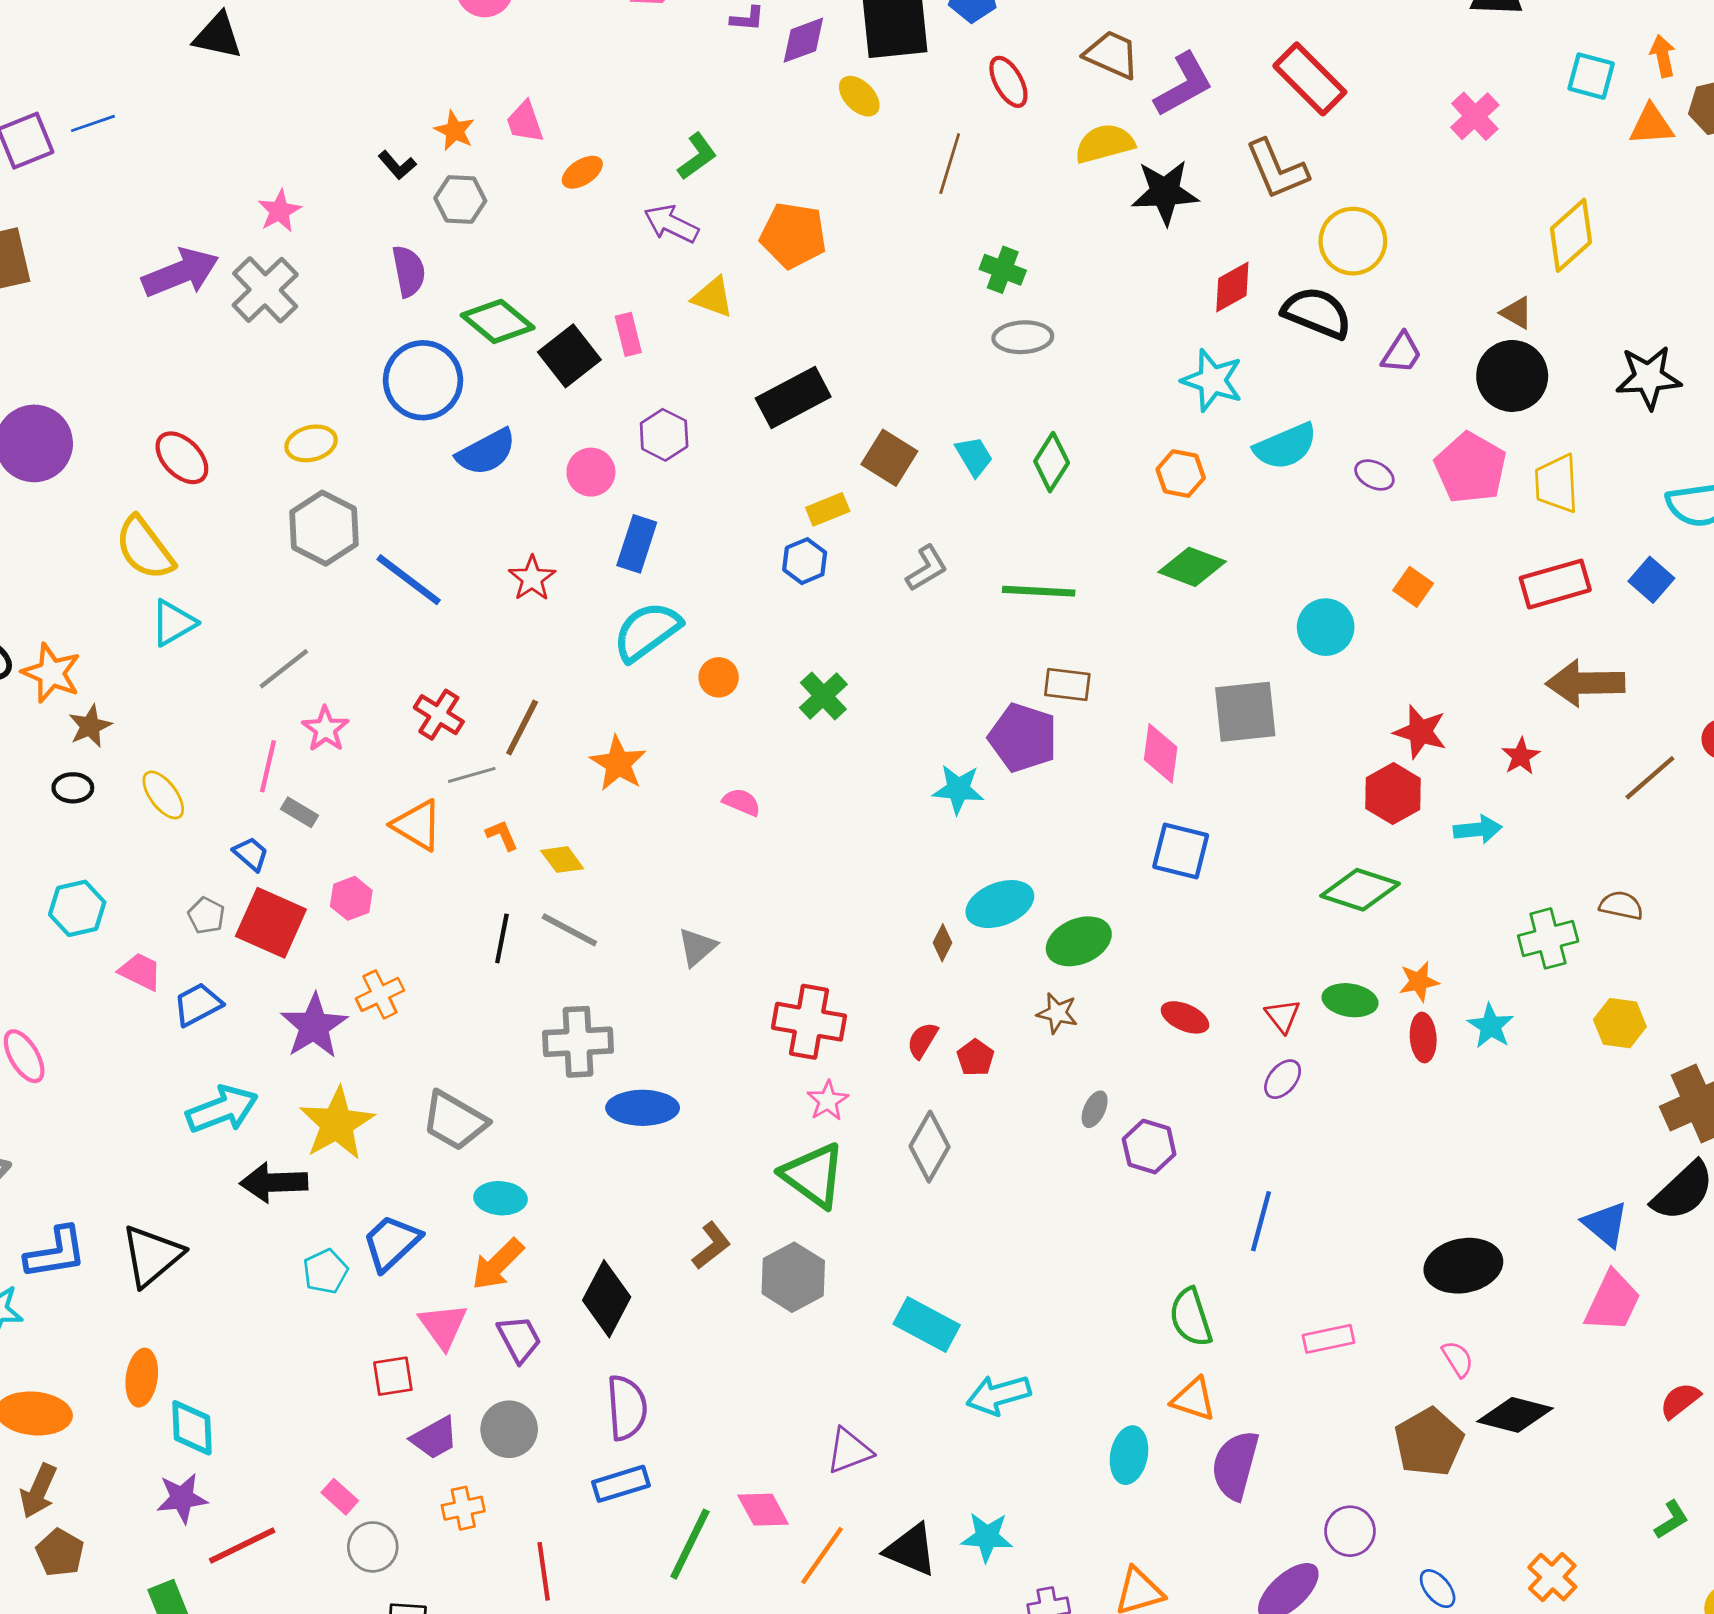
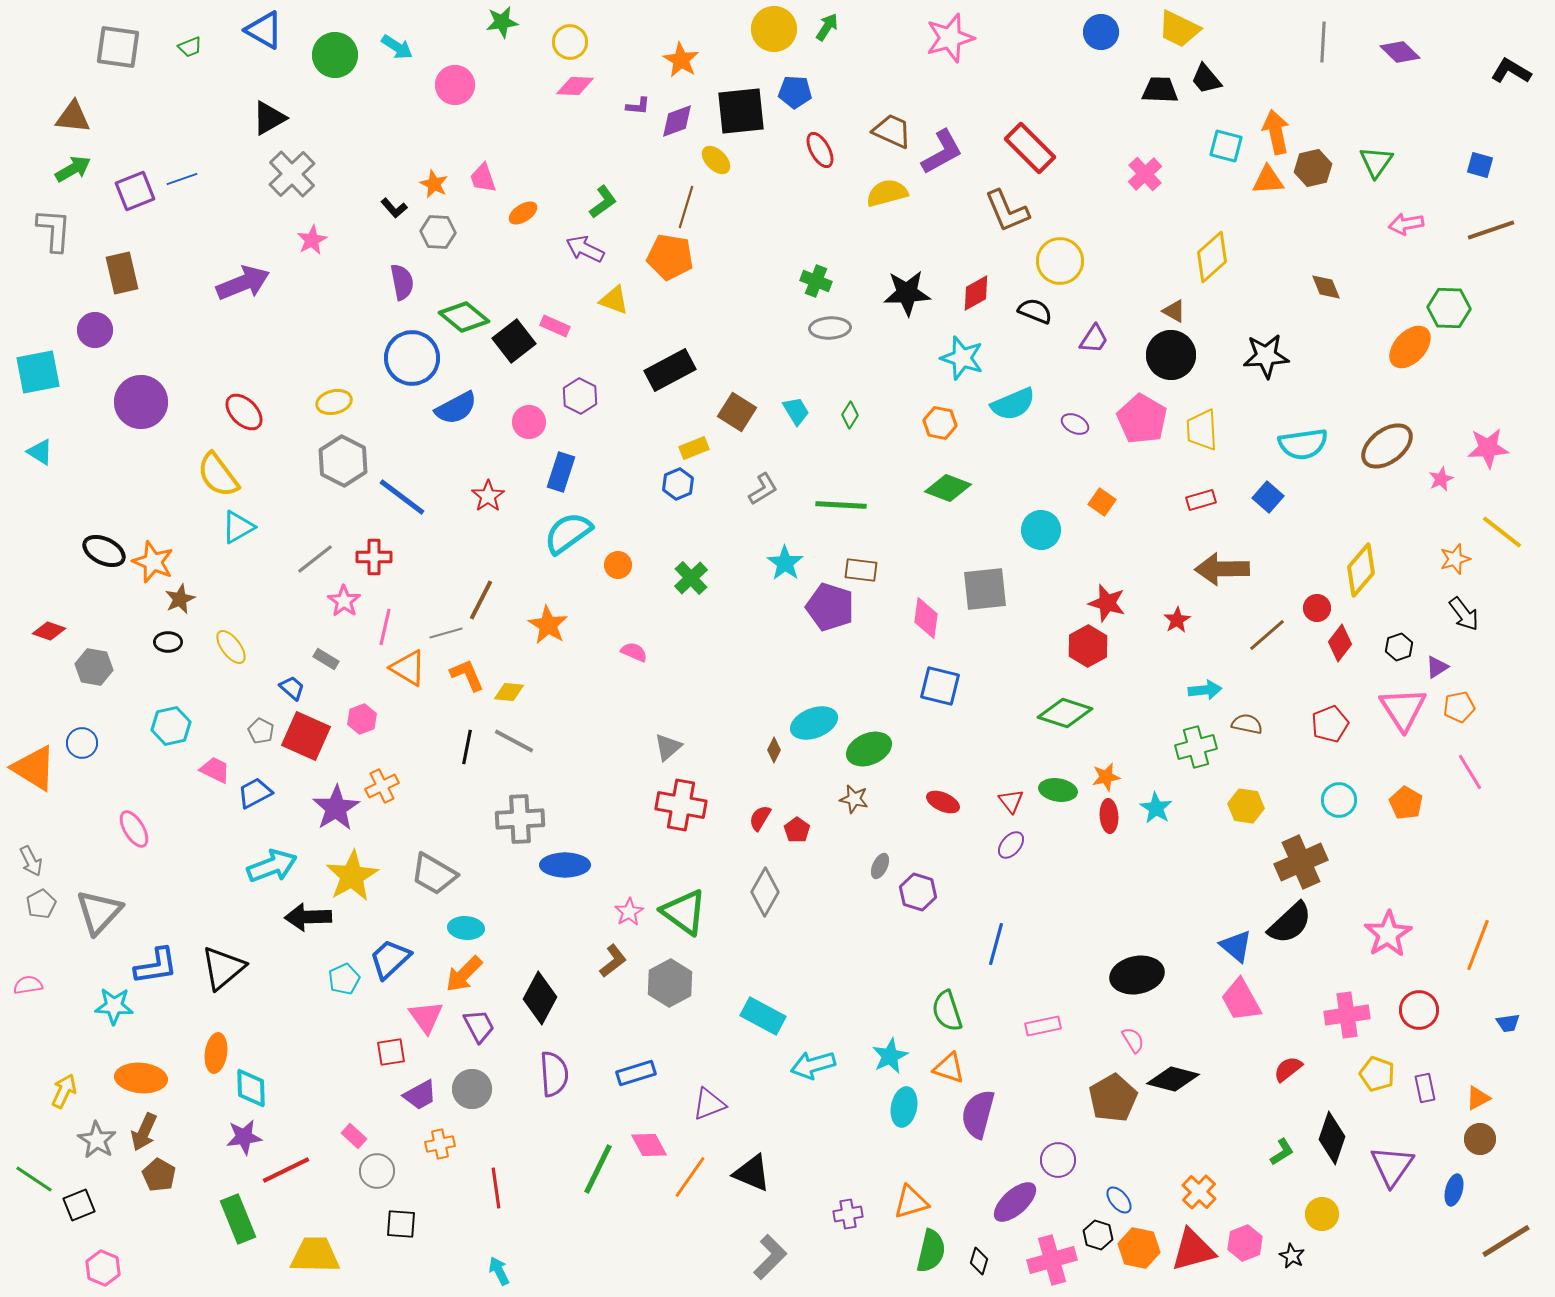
black triangle: (218, 36) -> (269, 118), turned -42
orange arrow: (1663, 56) -> (1276, 132), size x1.5
brown line: (950, 164) -> (686, 207), moved
black star: (1165, 192) -> (907, 293), moved
gray cross: (265, 290) -> (292, 174), moved
black semicircle: (1317, 313) -> (1035, 311), size x0.7
pink rectangle: (628, 334) -> (555, 326), turned -52
green diamond: (1052, 462) -> (850, 415), size x0.7
red rectangle: (1555, 584) -> (1201, 500), size x0.6
red cross: (439, 715) -> (374, 557), moved, turned -32
pink line: (268, 766) -> (385, 627), moved
cyan star: (958, 789) -> (785, 563), moved, turned 30
cyan arrow: (1478, 829) -> (1205, 690), moved
orange L-shape: (502, 835) -> (467, 675), size x1.5
yellow diamond: (562, 860) -> (509, 692), turned -48
gray triangle: (697, 947) -> (668, 747), moved
pink star: (828, 1101) -> (629, 912), moved
pink trapezoid: (1613, 1302) -> (1241, 1000), turned 126
blue rectangle: (621, 1484) -> (636, 1073), moved
cyan star: (987, 1537) -> (890, 1056), moved, turned -30

